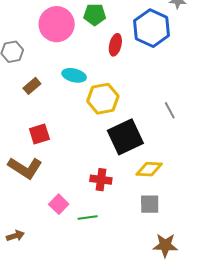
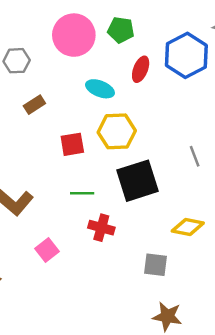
cyan ellipse: (74, 75) -> (100, 89), moved
red square: (39, 134) -> (72, 144), moved
yellow diamond: (149, 169) -> (188, 227), moved
green line: (88, 217) -> (82, 193), moved

